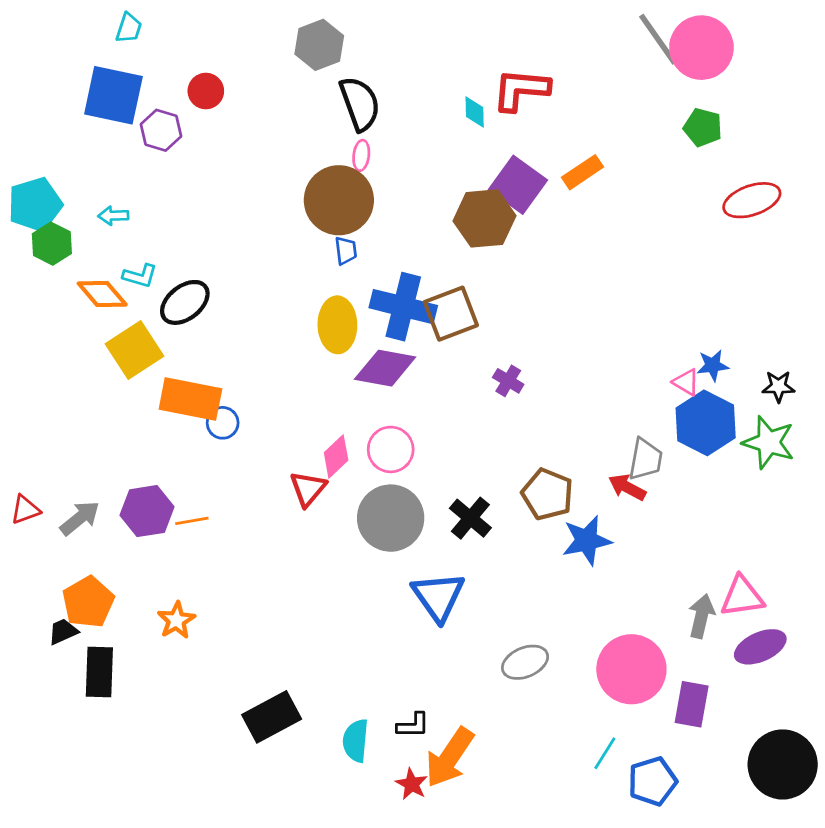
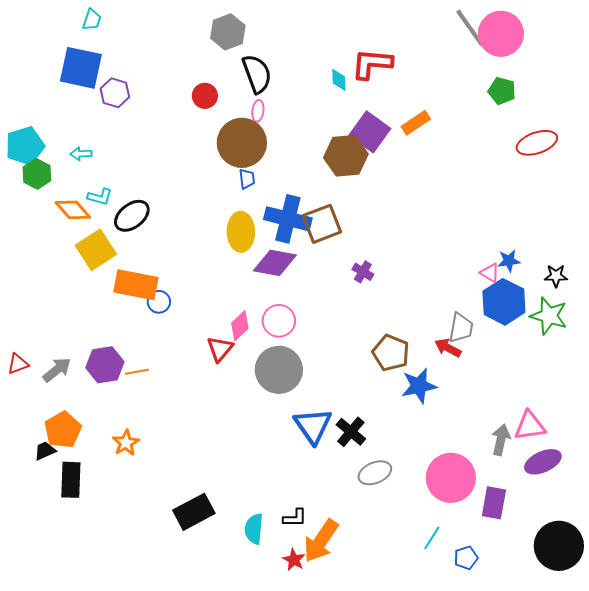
red circle: (206, 91) -> (205, 96), moved
black cross: (470, 518) -> (351, 432), moved
blue pentagon: (652, 781) -> (466, 558), size x0.7

